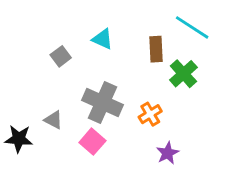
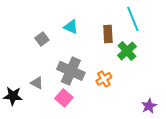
cyan line: (192, 27) -> (133, 19), turned 35
purple star: (168, 153) -> (149, 106), moved

